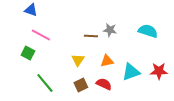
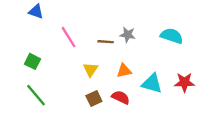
pink line: (41, 35) -> (68, 37), moved, turned 30
cyan triangle: (131, 72) -> (152, 83), turned 36
green line: (45, 83) -> (36, 95), moved

